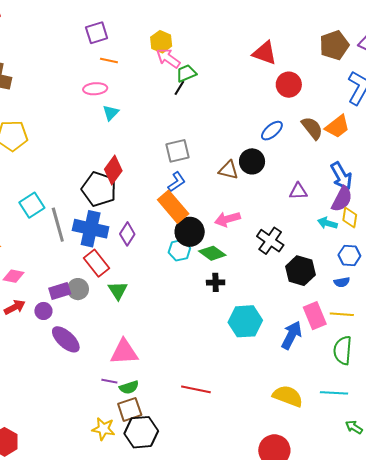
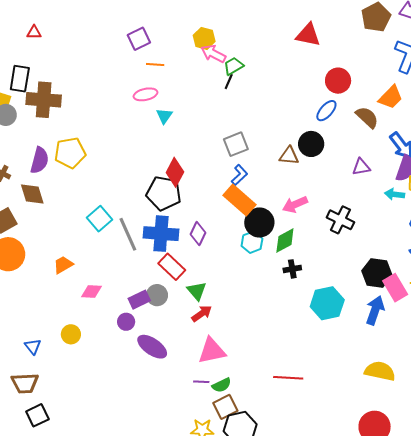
red circle: (289, 85) -> (338, 81), moved
brown semicircle: (312, 128) -> (367, 117), moved
green diamond: (212, 253) -> (285, 240), turned -56
black hexagon: (300, 271) -> (377, 273), moved
red arrow: (15, 307) -> (202, 314), moved

